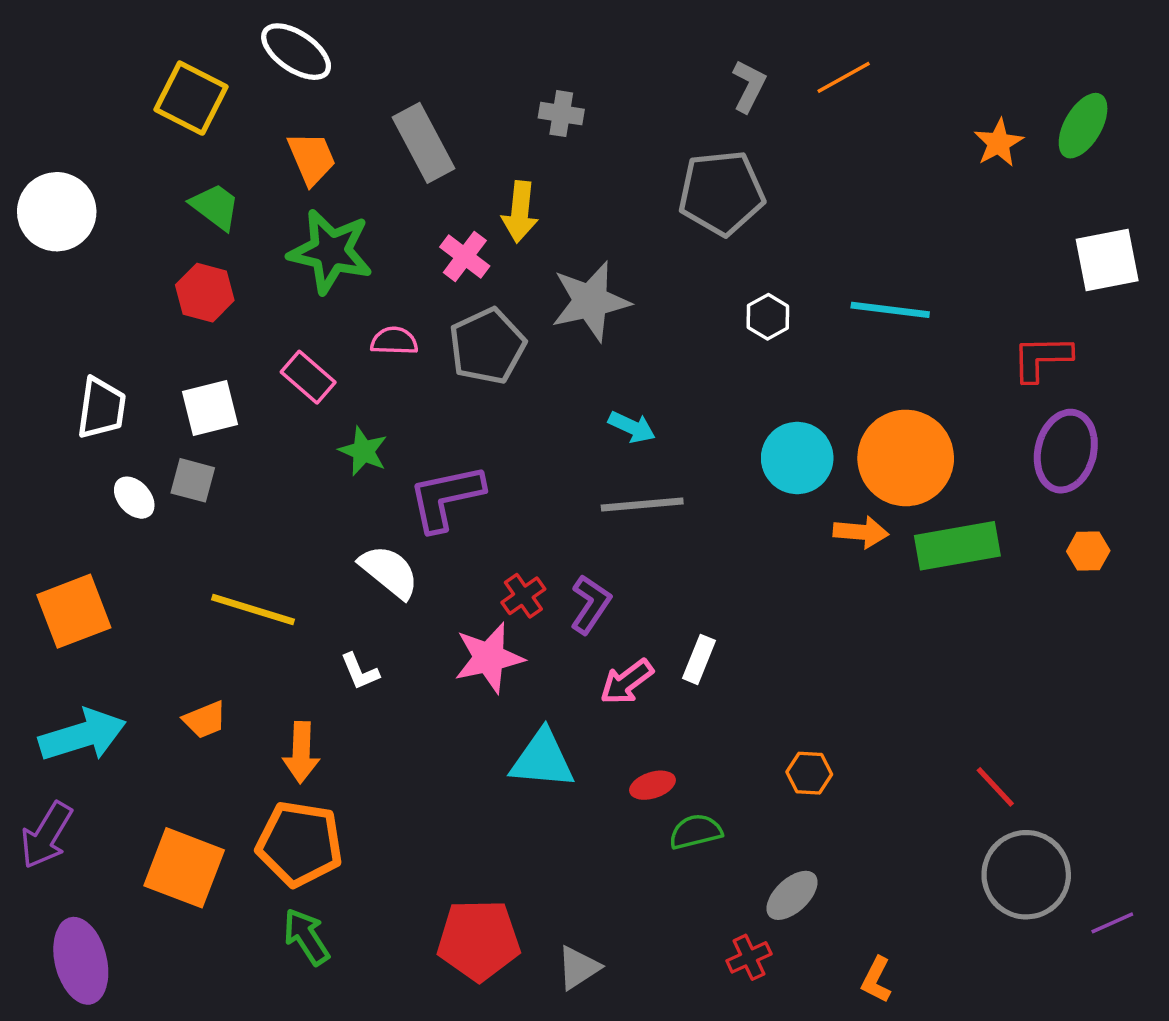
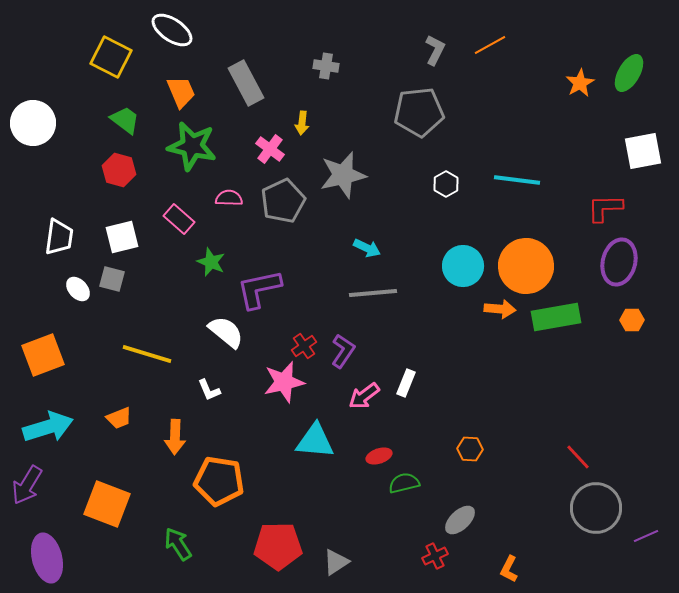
yellow arrow: (520, 212) -> (302, 123), size x0.7
orange pentagon: (300, 844) -> (219, 481), moved

